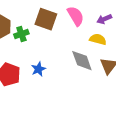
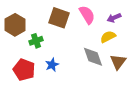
green cross: (21, 34) -> (36, 41), moved
yellow semicircle: (98, 39) -> (108, 37), turned -42

